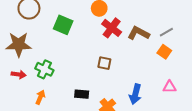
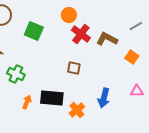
gray line: (166, 32) -> (136, 26), moved
black rectangle: (82, 94) -> (52, 98), size x1.6
orange arrow: (40, 97) -> (27, 102), moved

